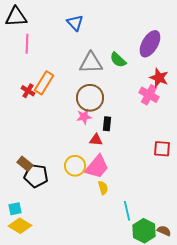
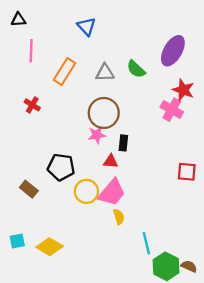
black triangle: (16, 17) -> (18, 20), size x0.6
gray triangle: (91, 63) -> (105, 73), size x0.7
orange rectangle: (44, 83) -> (65, 71), moved
black pentagon: (36, 176) -> (61, 167), moved
yellow diamond: (20, 226) -> (50, 247), moved

